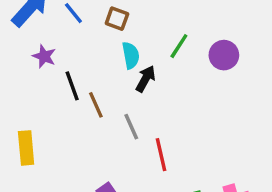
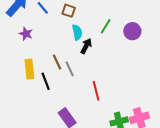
black line: (72, 86) -> (46, 81), moved
gray line: (131, 127) -> (70, 69), moved
yellow rectangle: (26, 148) -> (29, 69), moved

